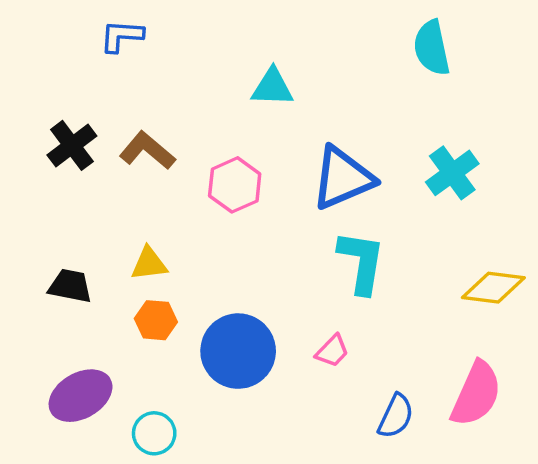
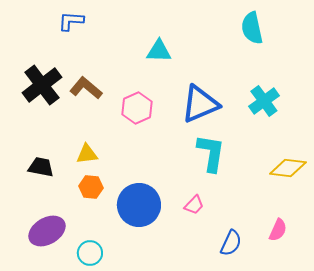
black cross: (72, 145) -> (42, 85), size x1.4
pink semicircle: (476, 394) -> (278, 230), size x0.6

